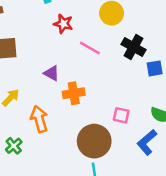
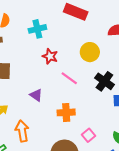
orange cross: (74, 93) -> (66, 112), moved
pink square: (121, 115) -> (88, 135), turned 32

